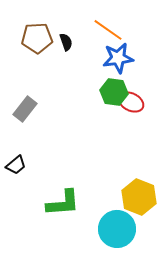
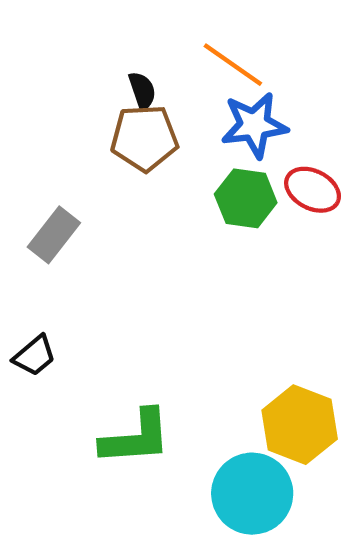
brown pentagon: (37, 38) -> (144, 138), moved
red ellipse: (131, 102) -> (313, 190), moved

